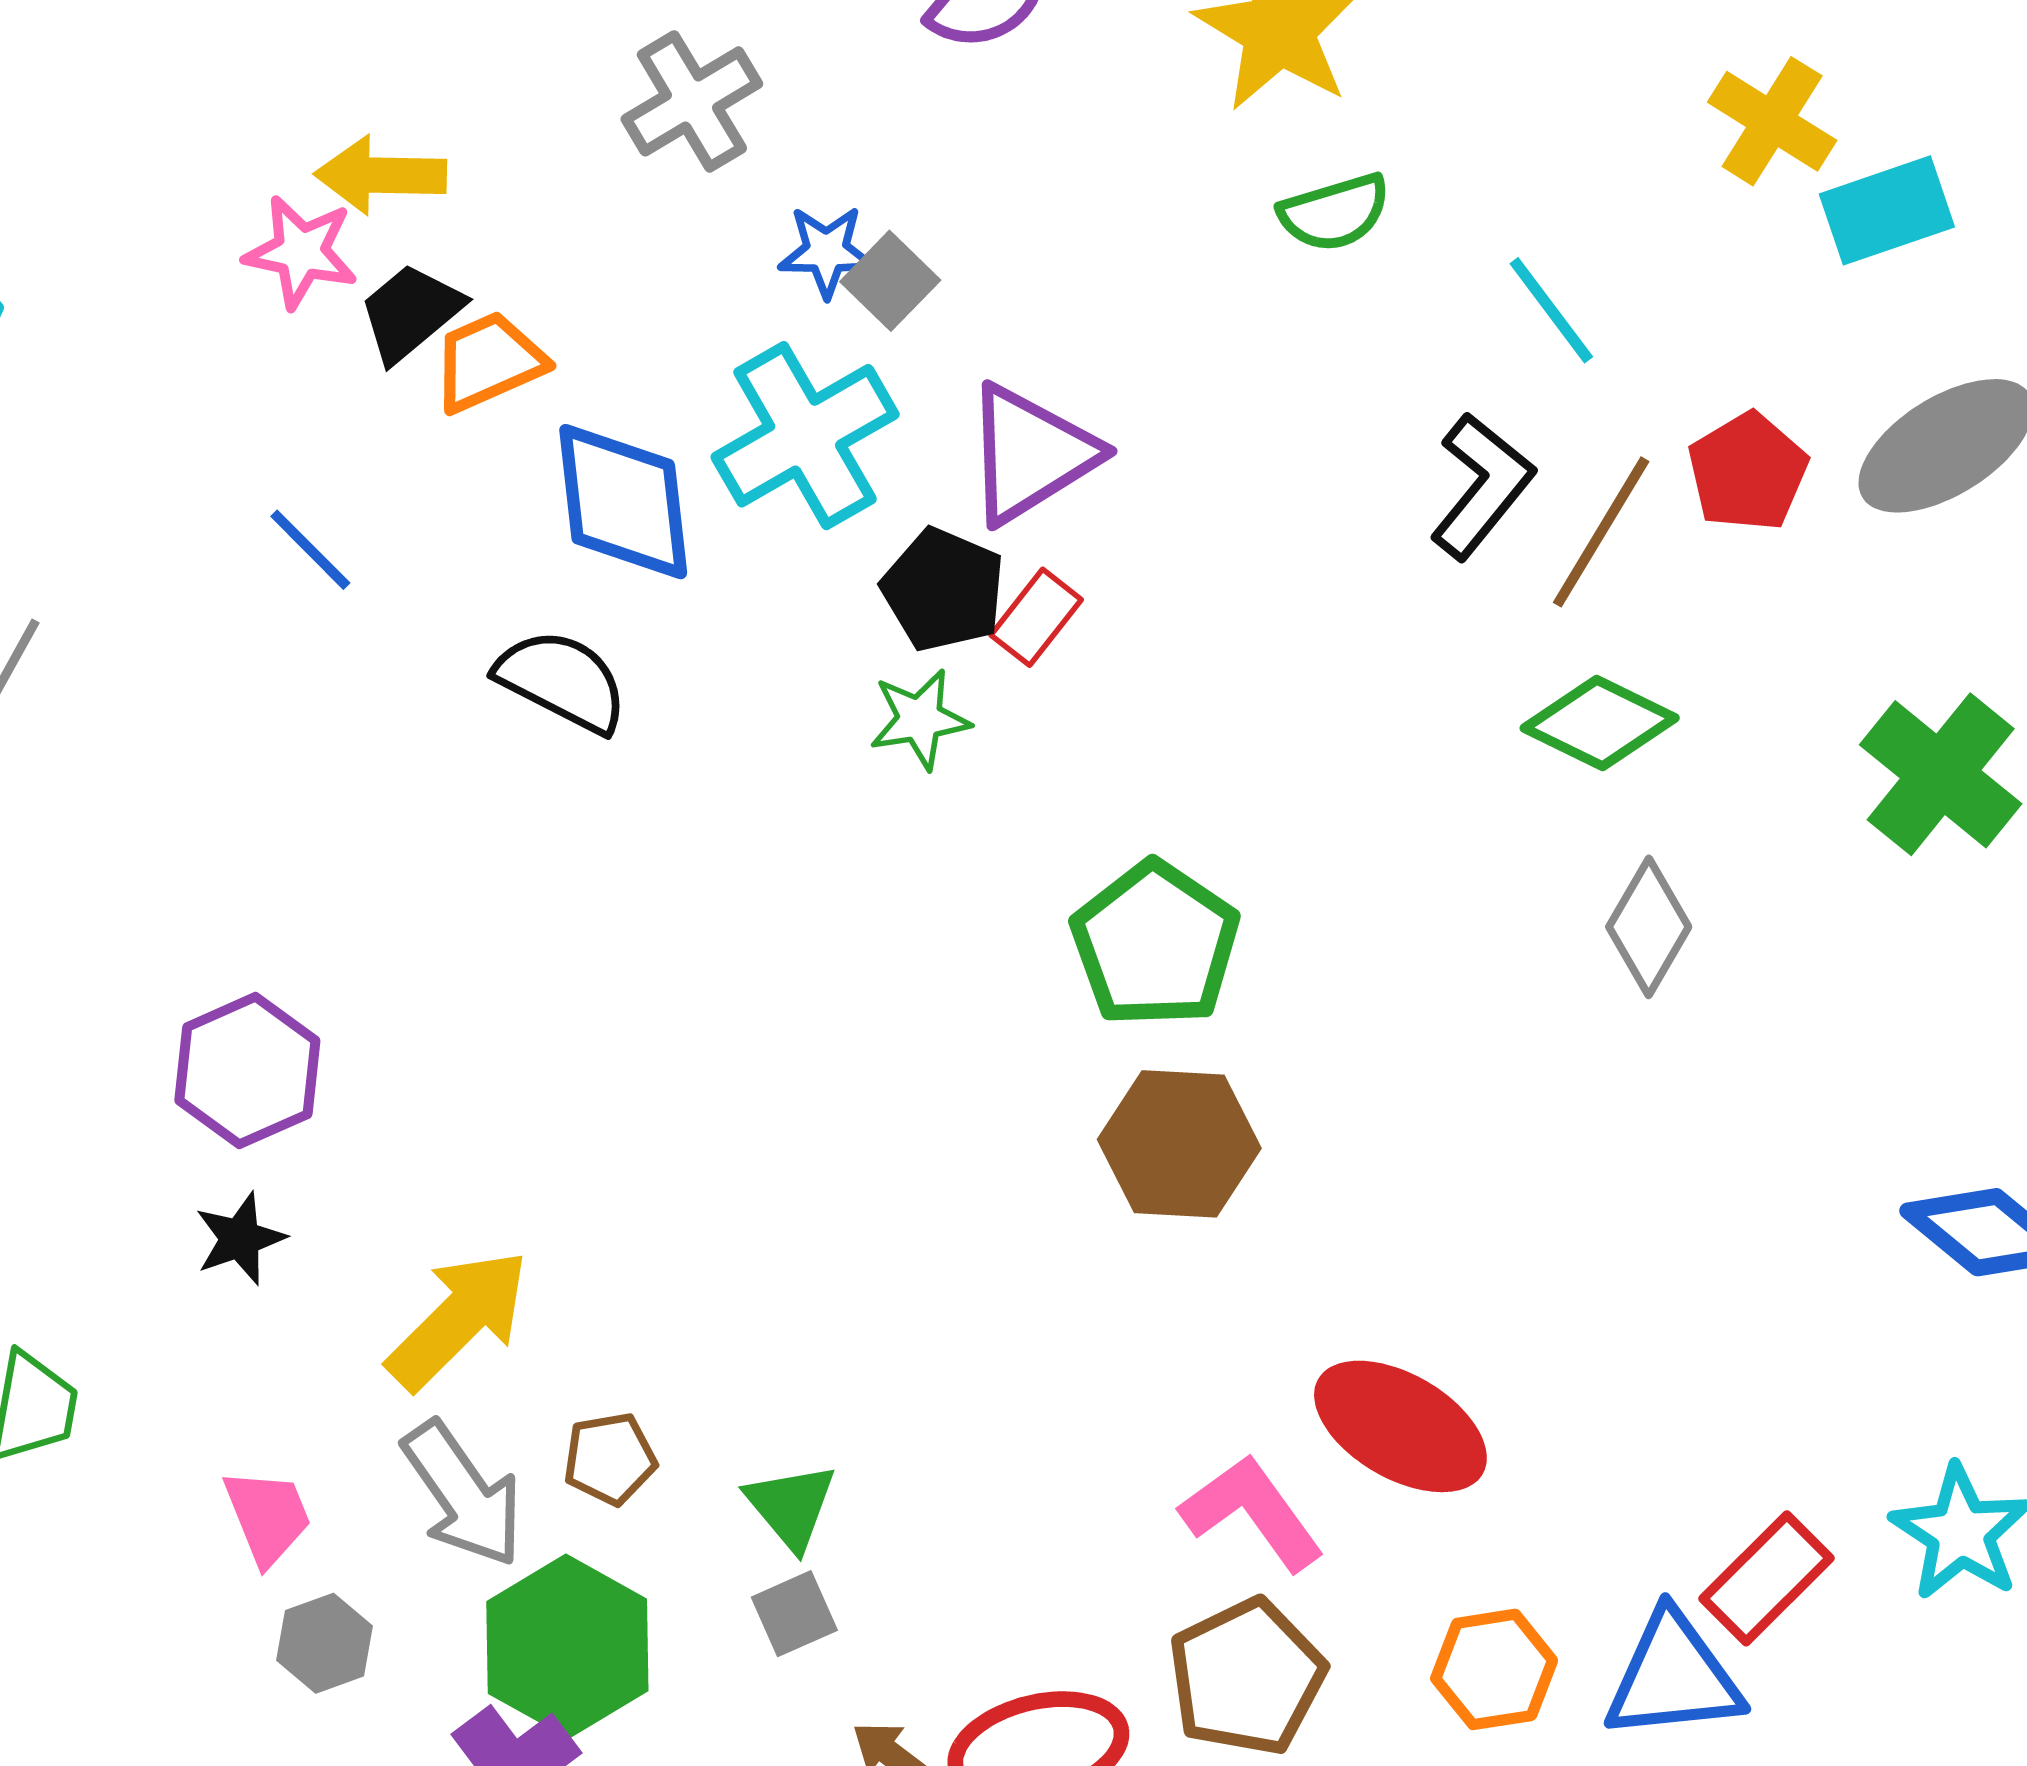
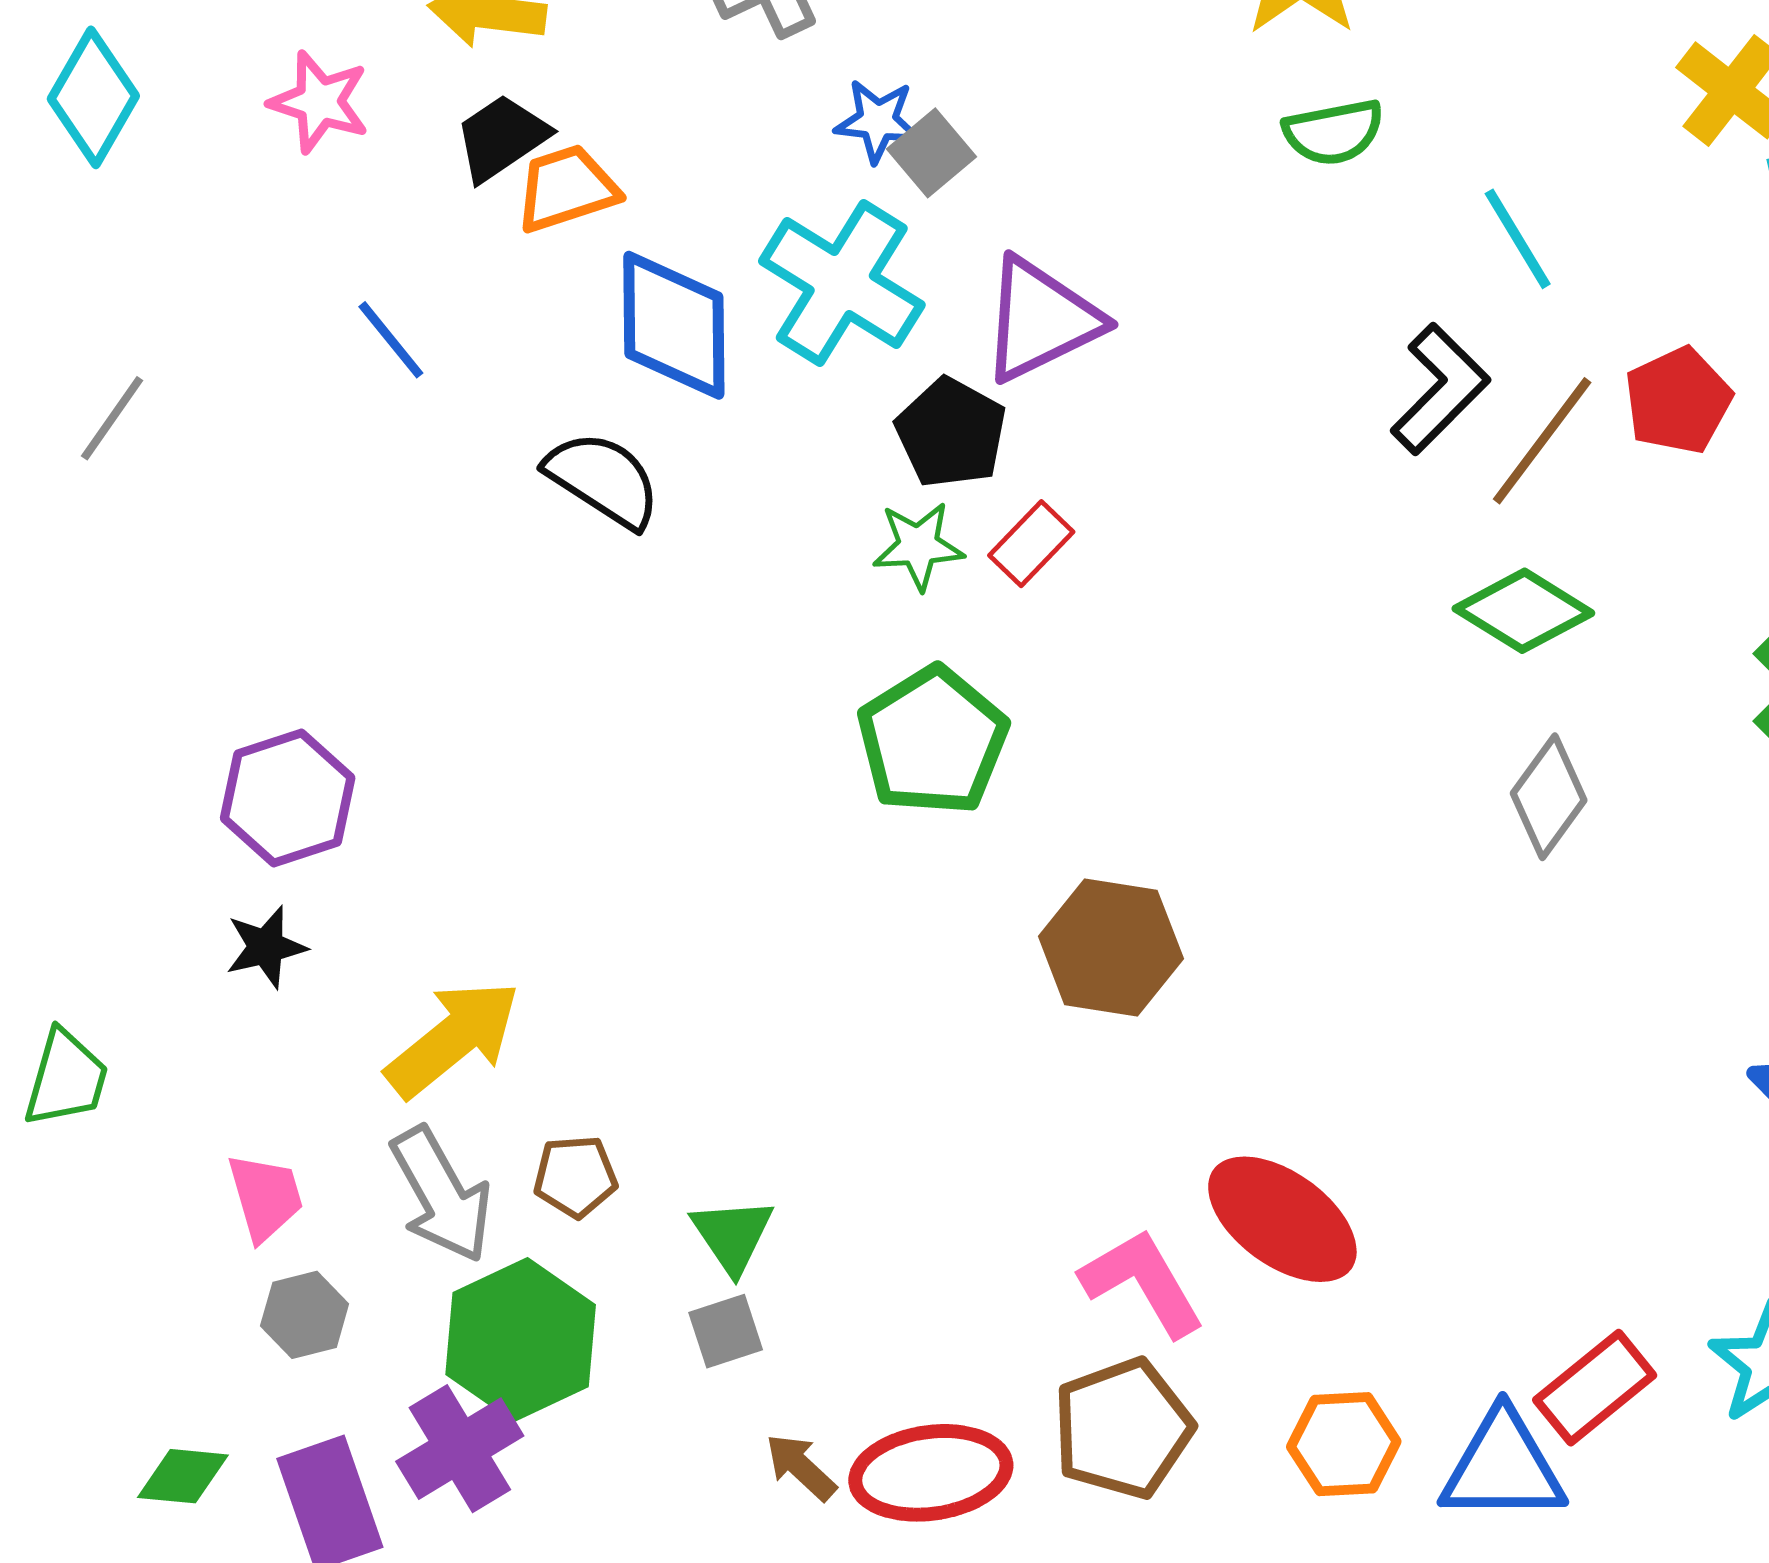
pink star: (301, 252) -> (319, 102), moved
cyan cross: (805, 436) -> (842, 283), turned -34
red rectangle: (1036, 617) -> (1031, 544), moved
green pentagon: (1155, 944) -> (933, 741), moved

